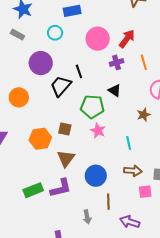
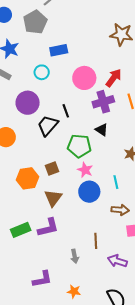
purple cross: (117, 62) -> (103, 102), size x1.5
brown square: (65, 129) -> (52, 169), turned -32
blue circle: (96, 176) -> (89, 192), moved

